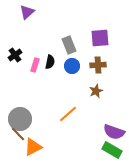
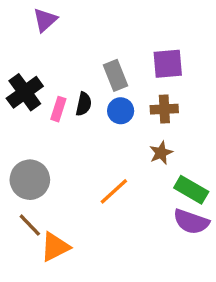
black cross: (15, 55) -> (25, 92), size x1.5
gray circle: (20, 119) -> (30, 180), moved
green rectangle: (112, 150) -> (191, 190), moved

